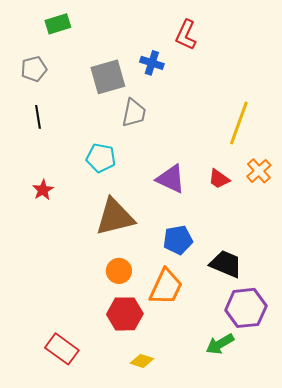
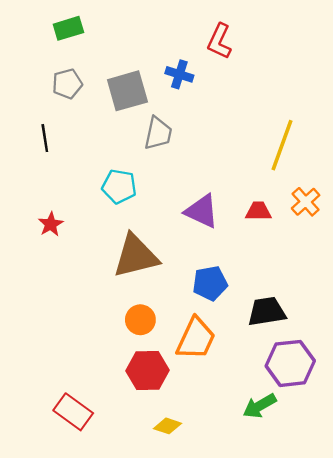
gray pentagon: (34, 69) -> (67, 84), moved
red trapezoid: (219, 179) -> (258, 211), turned 145
black trapezoid: (226, 264) -> (267, 311), turned -32

